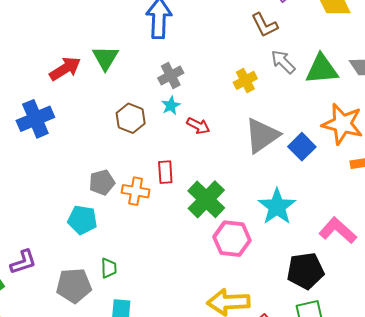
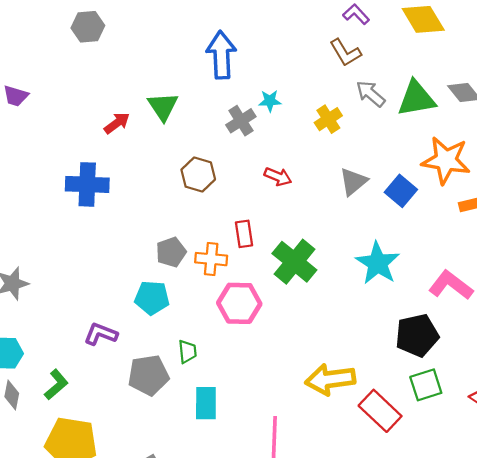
red arrow: (65, 69) -> (117, 123), size x0.7
cyan star: (171, 106) -> (270, 101), moved, turned 30
blue cross: (35, 119) -> (87, 184), turned 30
gray triangle: (262, 135) -> (353, 182), size x0.7
pink hexagon: (232, 239) -> (239, 303), moved
purple L-shape: (23, 262) -> (101, 334), moved, turned -136

